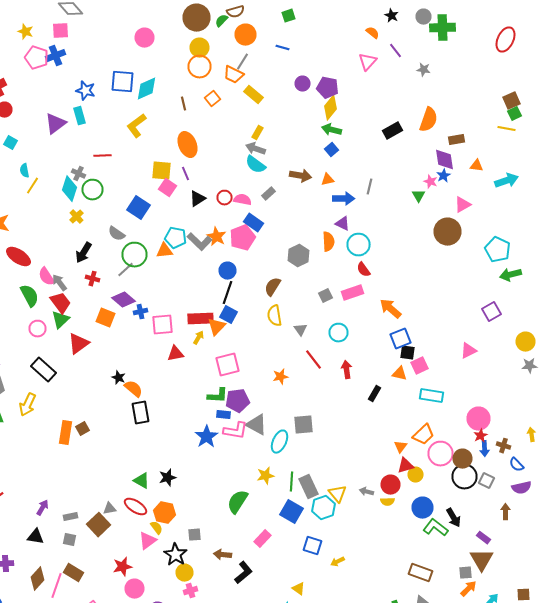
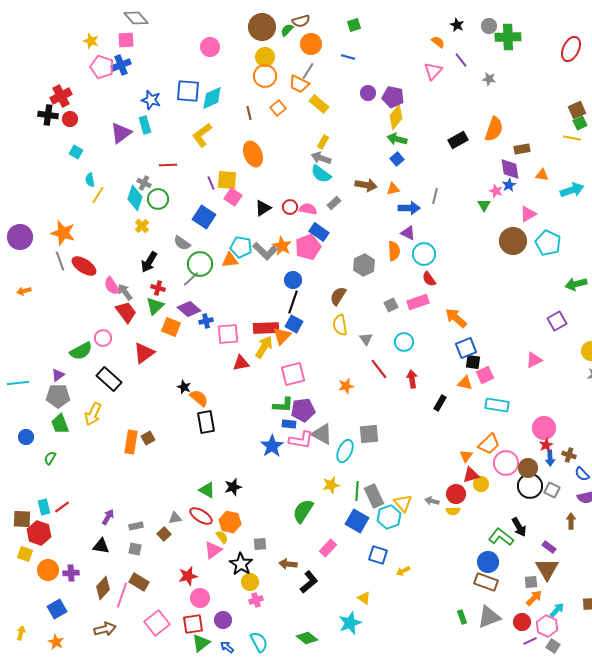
purple line: (186, 174) -> (211, 183), moved
cyan pentagon: (498, 250) -> (548, 243), moved
green semicircle: (30, 296) -> (81, 351), moved, turned 90
green triangle: (60, 320) -> (155, 306), moved
yellow arrow: (198, 338) -> (264, 347), size x1.6
blue circle: (422, 508) -> (488, 562), moved
brown square: (98, 525) -> (164, 534), size x0.6

